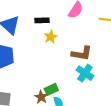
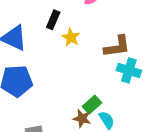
black rectangle: (42, 20) -> (53, 20), turned -48

